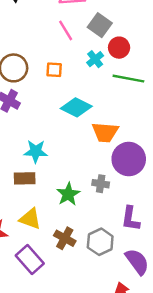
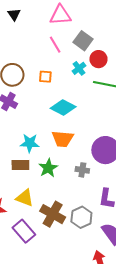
orange trapezoid: (105, 132) -> (63, 139), moved
green star: (68, 194) -> (48, 168), moved
brown cross: (65, 238) -> (53, 214), size x1.4

